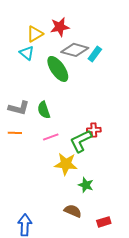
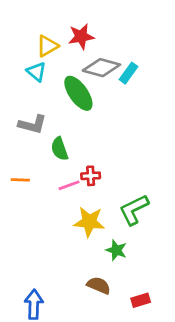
gray L-shape: (19, 108) -> (32, 124), moved
red cross: (94, 130) -> (91, 176), moved
green L-shape: (81, 141) -> (134, 210), moved

